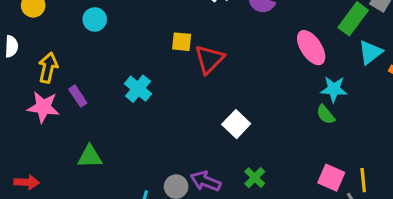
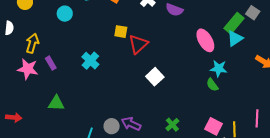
cyan triangle: (370, 52) -> (235, 38), moved
white square: (236, 124) -> (155, 77), moved
green cross: (255, 178) -> (172, 125), moved

